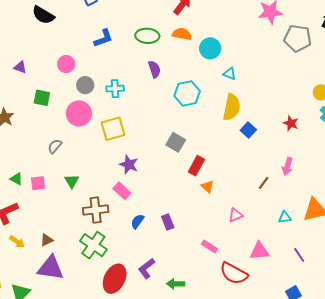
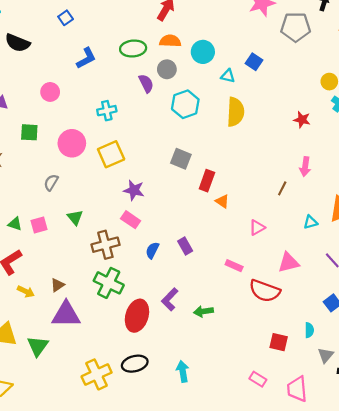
gray circle: (85, 85) -> (167, 69), moved
blue square: (248, 130) -> (254, 62), moved

